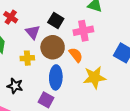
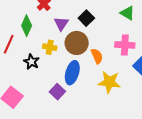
pink cross: (83, 31) -> (125, 45), moved
black star: (15, 86) -> (31, 62), moved

